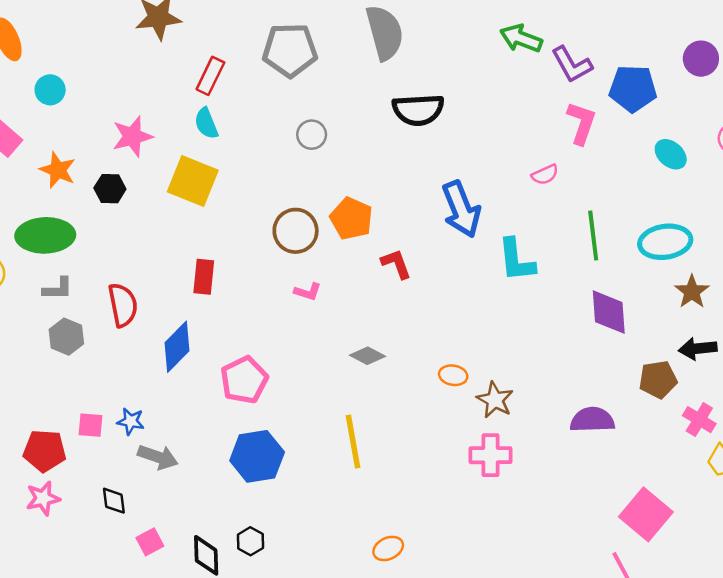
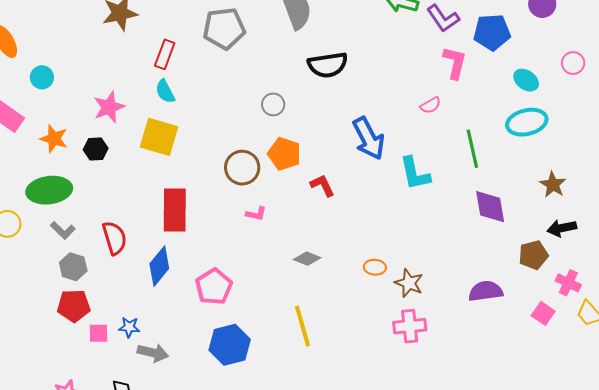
gray circle: (312, 135) -> (273, 104), moved
cyan ellipse: (665, 242) -> (527, 122), moved
red rectangle: (204, 277) -> (175, 210), size x1.6
gray L-shape: (58, 289) -> (63, 230), turned 50
red pentagon: (45, 451) -> (74, 306), moved
pink square: (646, 514) -> (543, 313), moved, size x0.6

